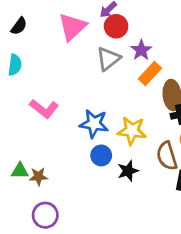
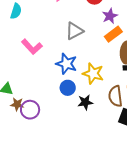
gray triangle: (108, 59) -> (74, 31), moved
brown star: (38, 176) -> (17, 104), moved
purple circle: (45, 215) -> (30, 110), moved

